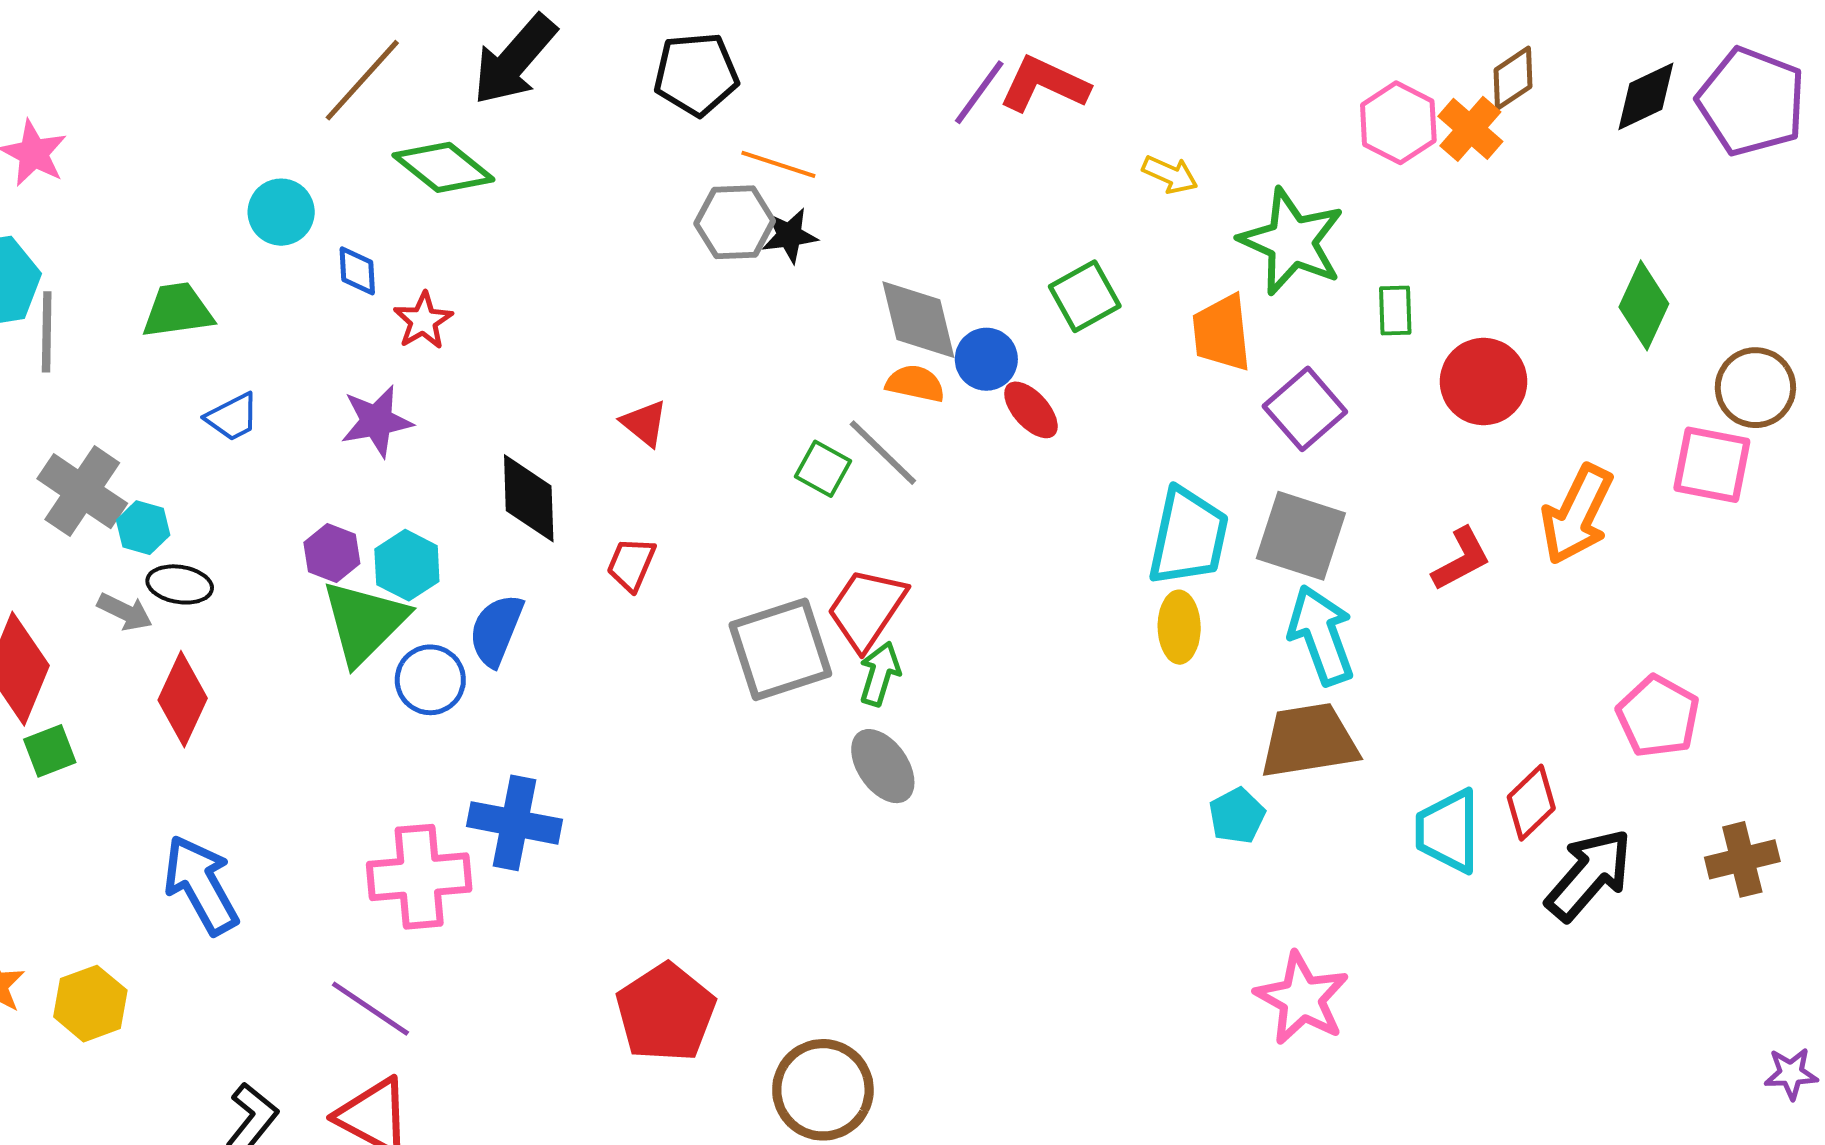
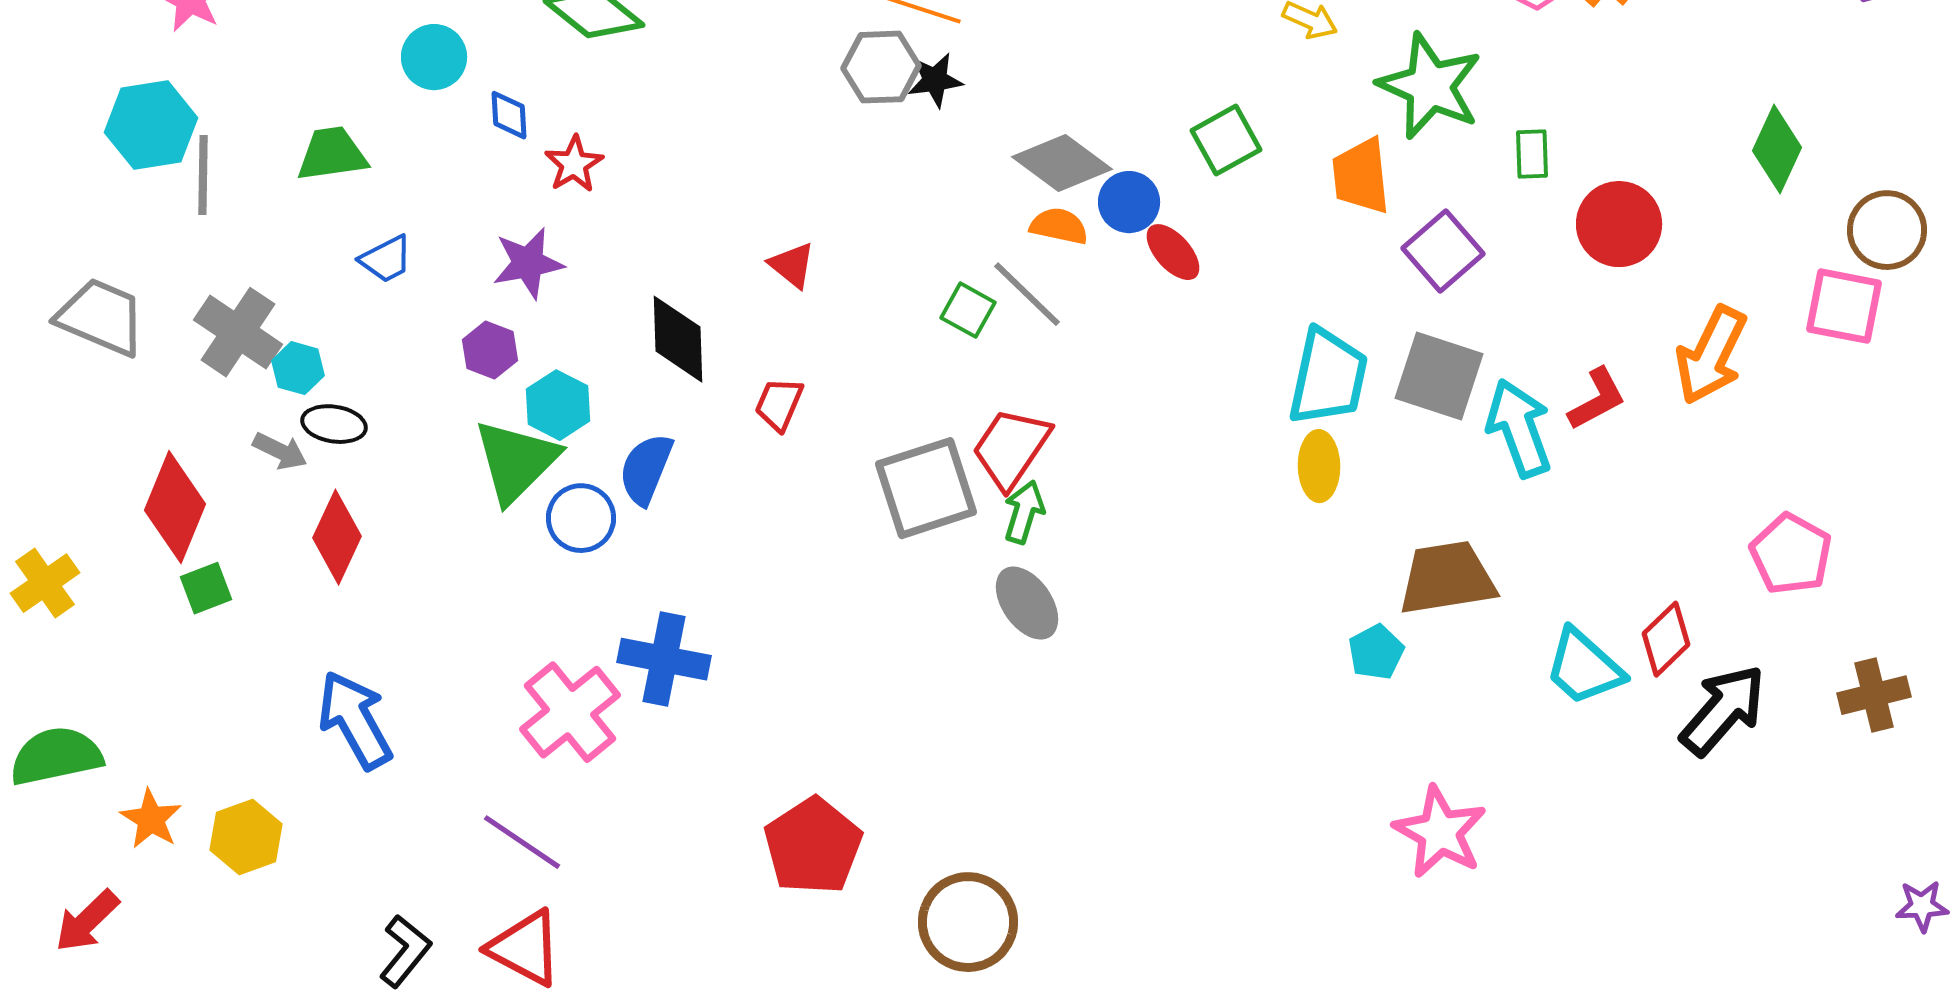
gray diamond: (918, 320) -> (1062, 163), turned -40
purple hexagon: (332, 553) -> (490, 350), moved
cyan arrow: (1321, 635) -> (1519, 428), moved
cyan trapezoid: (1448, 831) -> (1584, 667), turned -48
pink cross: (419, 877) -> (570, 712), turned -34

